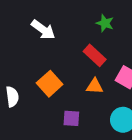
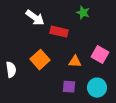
red rectangle: (95, 55) -> (59, 32), moved, turned -30
purple square: (71, 118) -> (69, 87), moved

